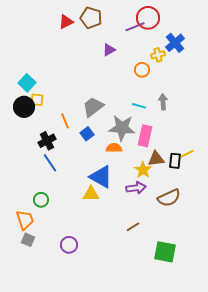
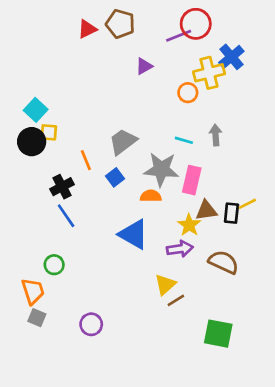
yellow cross: (158, 55) -> (209, 73), size x1.6
yellow triangle: (91, 194) -> (165, 285), moved, turned -42
brown semicircle: (169, 198) -> (224, 262), turned -130

